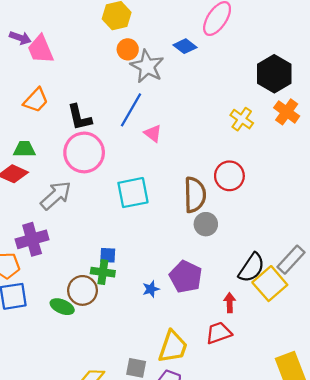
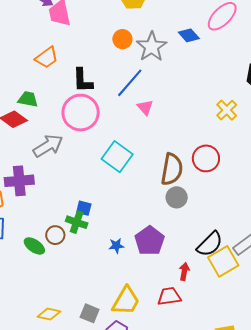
orange circle: (128, 49) -> (122, 39), moved
cyan square: (133, 193) -> (117, 157), turned 36
brown circle: (83, 290) -> (55, 235), size x0.7

